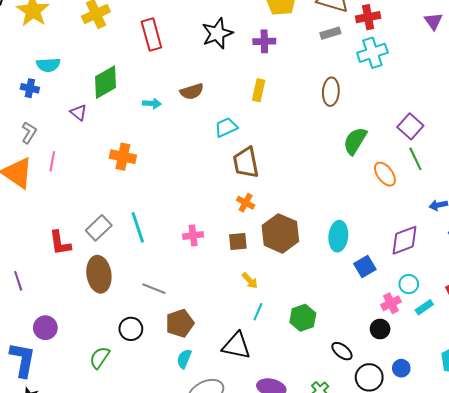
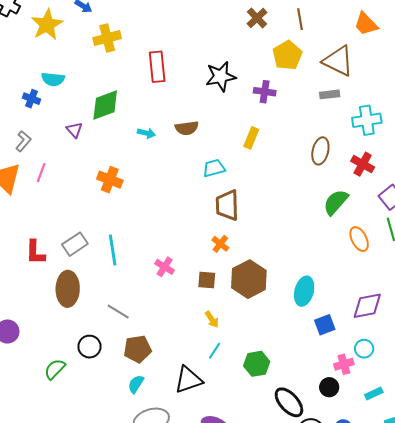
red cross: (368, 17) -> (363, 164), moved, turned 30
pink cross: (193, 235) -> (165, 267), turned 30
cyan rectangle: (424, 307) -> (374, 394), moved
black triangle: (236, 346) -> (188, 380), turned -40
black ellipse: (342, 351) -> (289, 402), size x1.5

